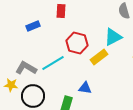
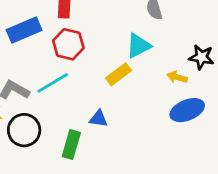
blue rectangle: (33, 26) -> (24, 30), size x1.6
red hexagon: (77, 43) -> (68, 44), moved

